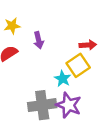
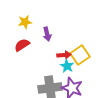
red arrow: (88, 45) -> (64, 55), moved

